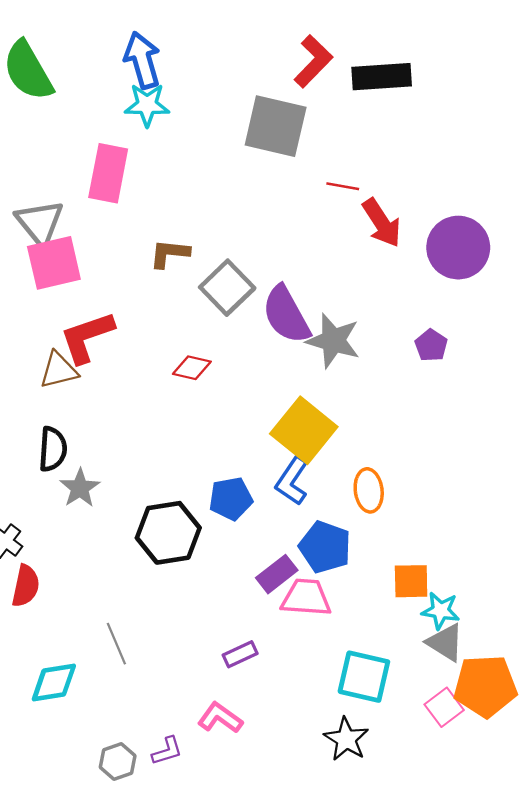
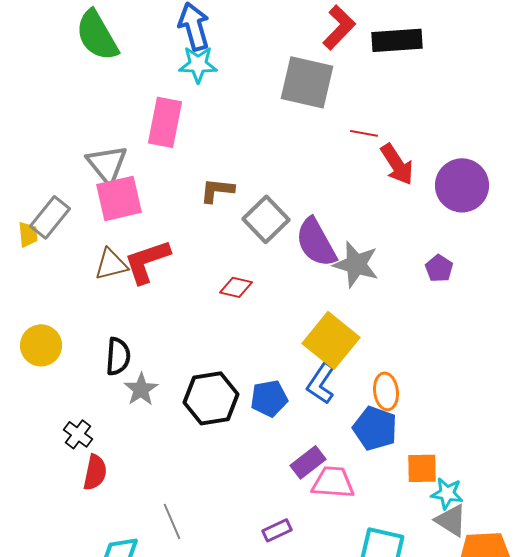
brown triangle: (59, 370) -> (111, 264), moved
black hexagon: (168, 533) -> (211, 398), moved
blue pentagon: (325, 547) -> (375, 428), moved

